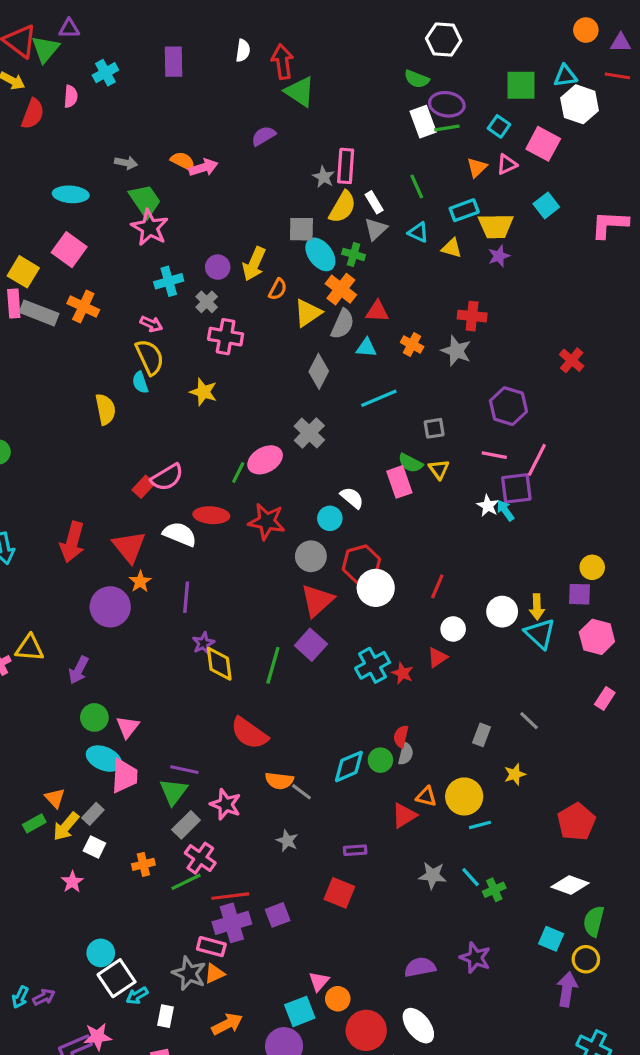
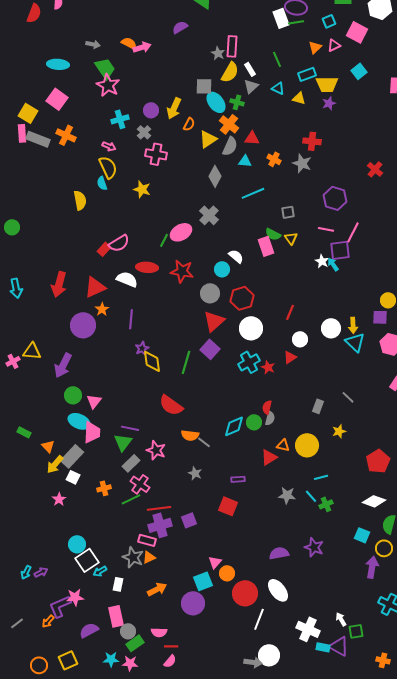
cyan square: (499, 126) -> (329, 21), turned 32
red triangle: (129, 547) -> (95, 287), turned 45
white circle: (376, 588) -> (251, 328), moved
purple arrow: (79, 670) -> (63, 365), size x1.4
gray rectangle: (93, 814) -> (72, 456), size x1.6
green rectangle: (34, 823) -> (24, 432), moved, turned 56
cyan line: (480, 825) -> (321, 477), moved

